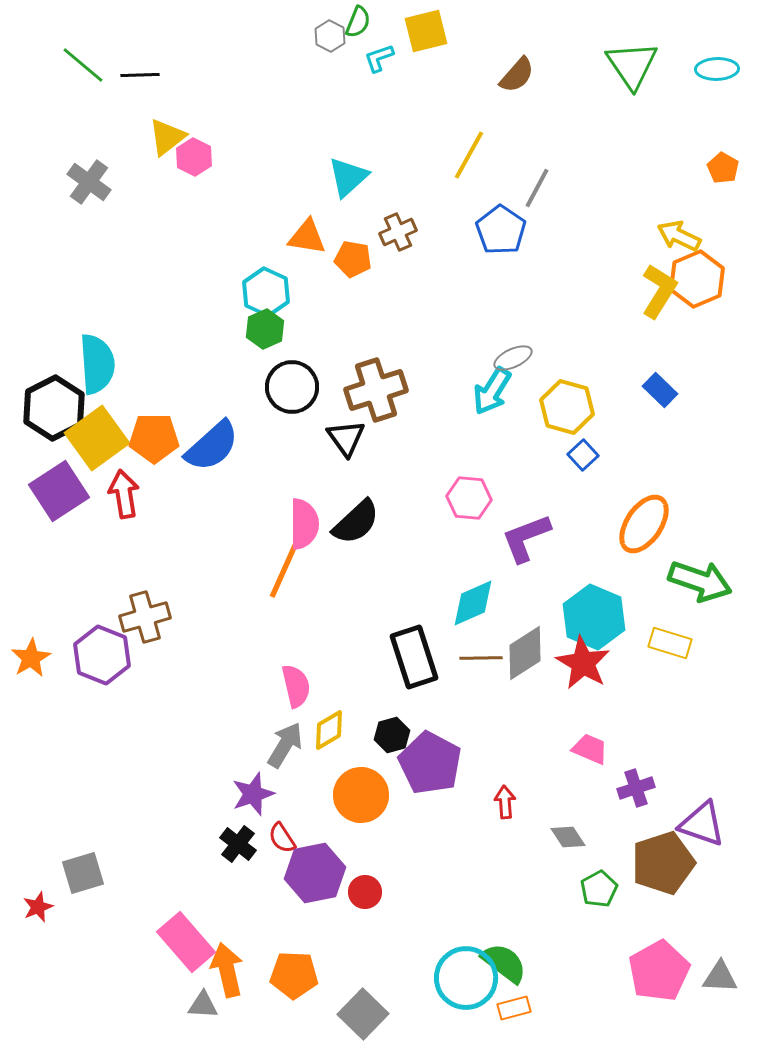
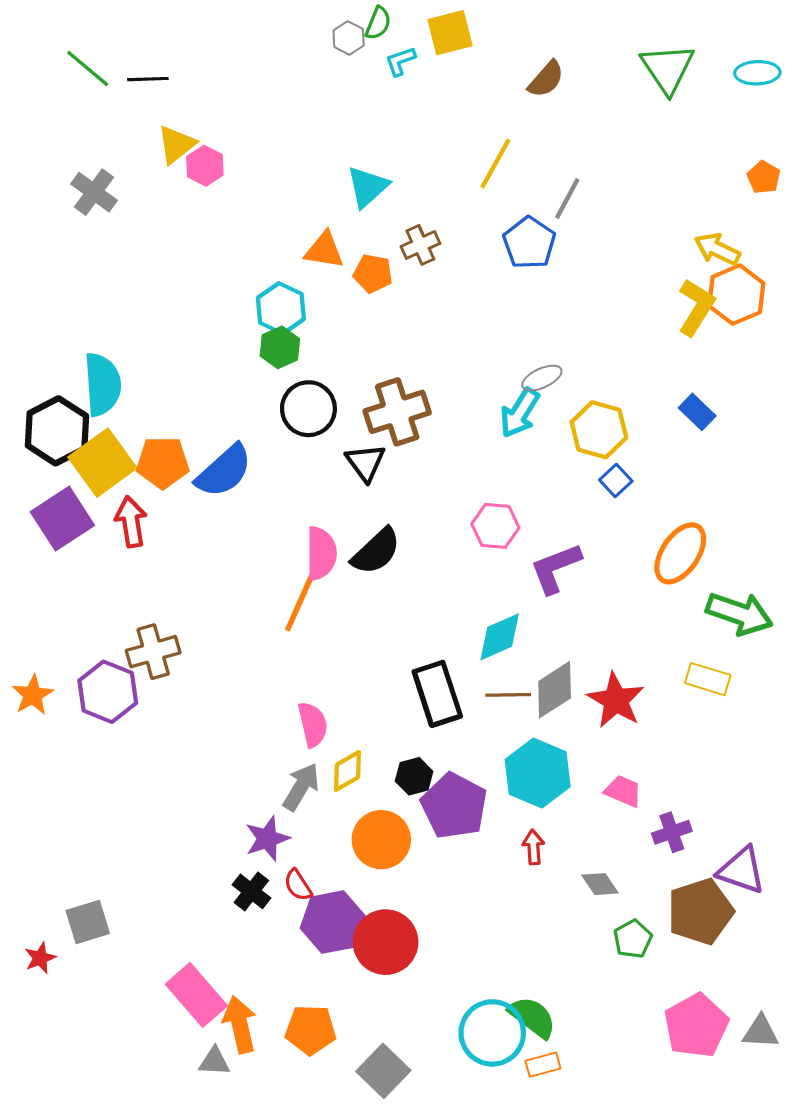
cyan hexagon: (594, 617) -> (538, 773), moved
red circle: (365, 892) -> (386, 942), size x1.8

